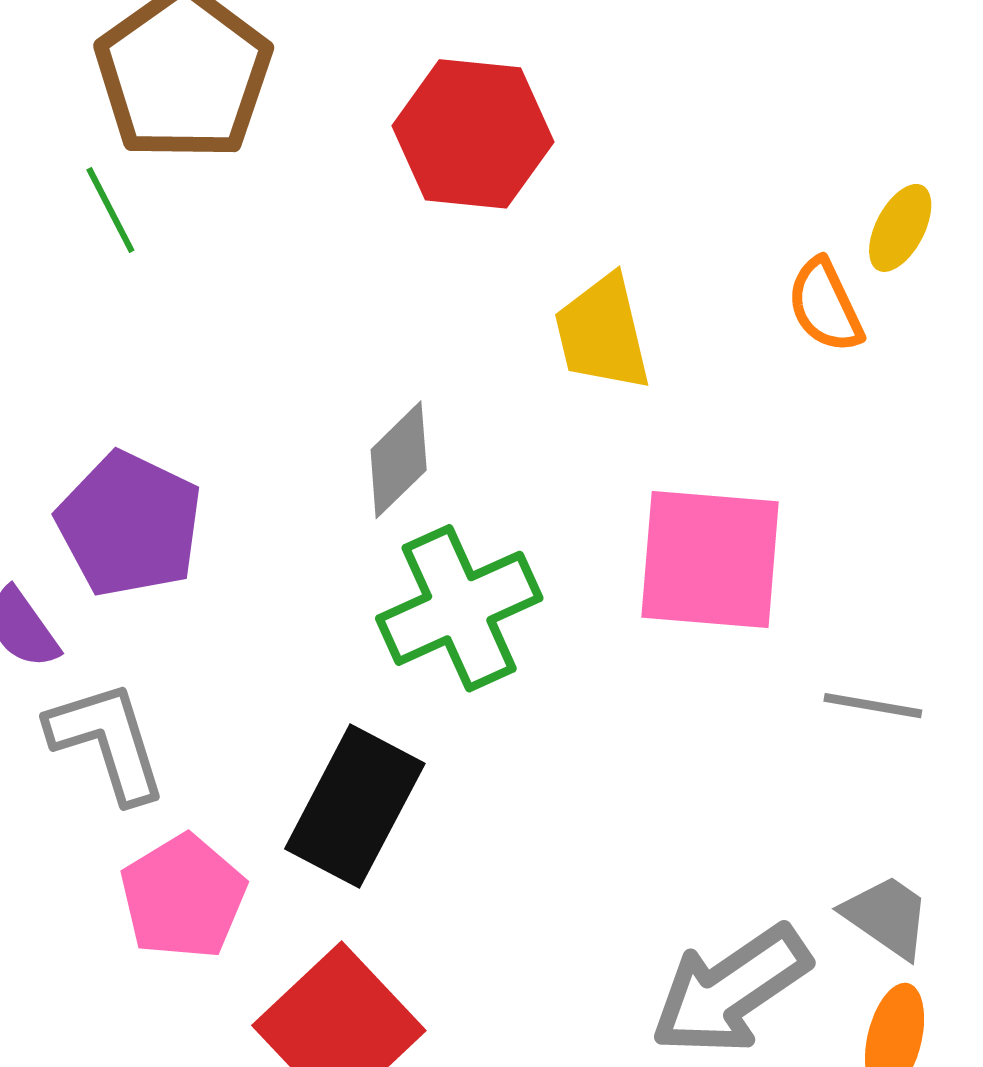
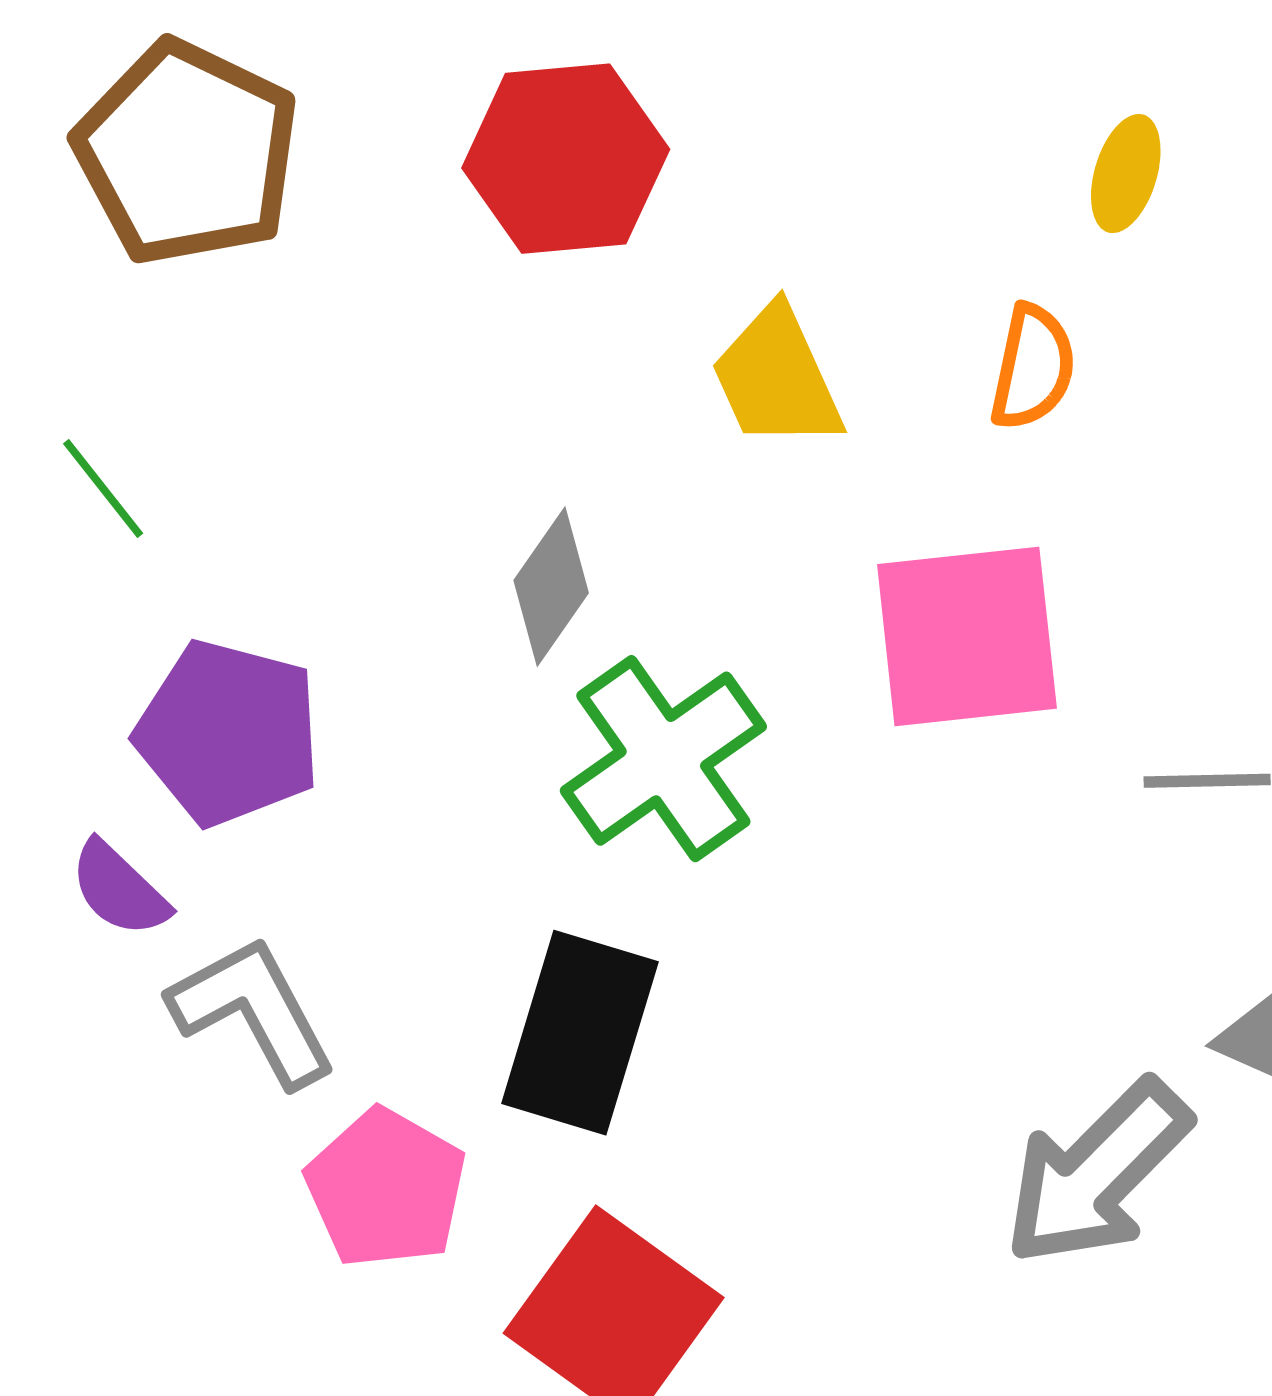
green line: (110, 210) -> (103, 488), moved
orange semicircle: (825, 306) -> (1033, 367), moved, turned -132

